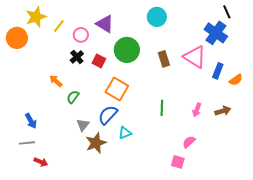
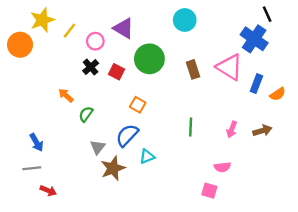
orange square: (117, 89) -> (138, 105), size x0.6
pink semicircle: (189, 142) -> (222, 167), turned -144

